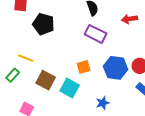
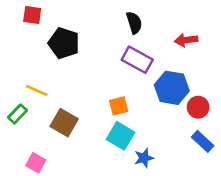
blue hexagon: (116, 68) -> (172, 88), moved
cyan square: (70, 88) -> (120, 136), moved

